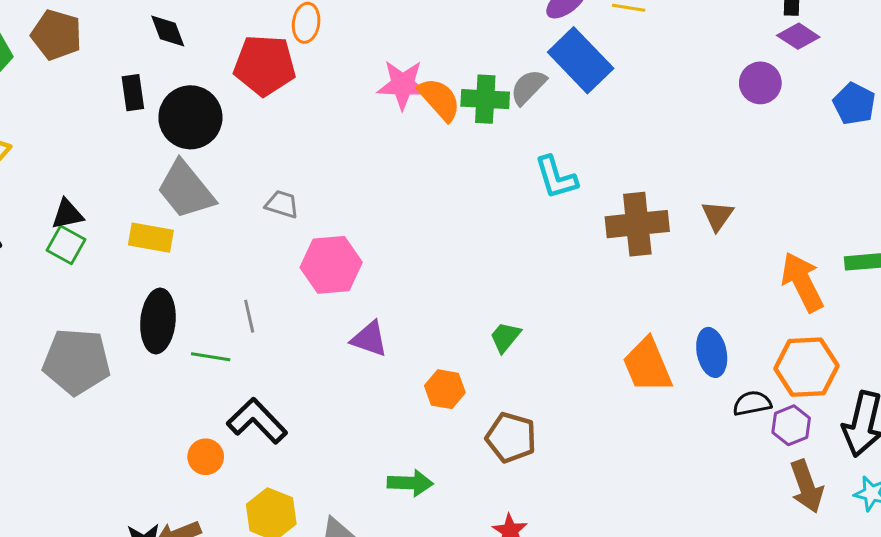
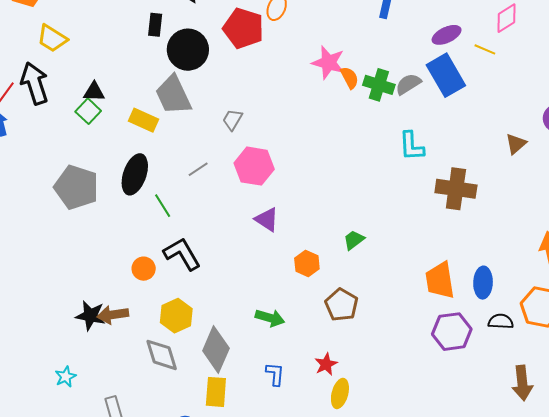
orange semicircle: (439, 99) -> (350, 78), size x0.7
gray trapezoid: (282, 204) -> (232, 120), turned -90
brown triangle: (717, 216) -> (516, 144), moved
gray line: (249, 316) -> (198, 169), moved, turned 55
green line: (211, 357) -> (163, 206), turned 35
purple hexagon: (791, 425) -> (452, 332), moved, size x1.5

